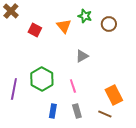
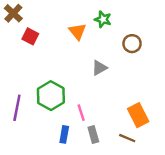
brown circle: (109, 24) -> (132, 44), moved
red square: (35, 30) -> (30, 36), moved
pink line: (73, 86) -> (81, 113), moved

